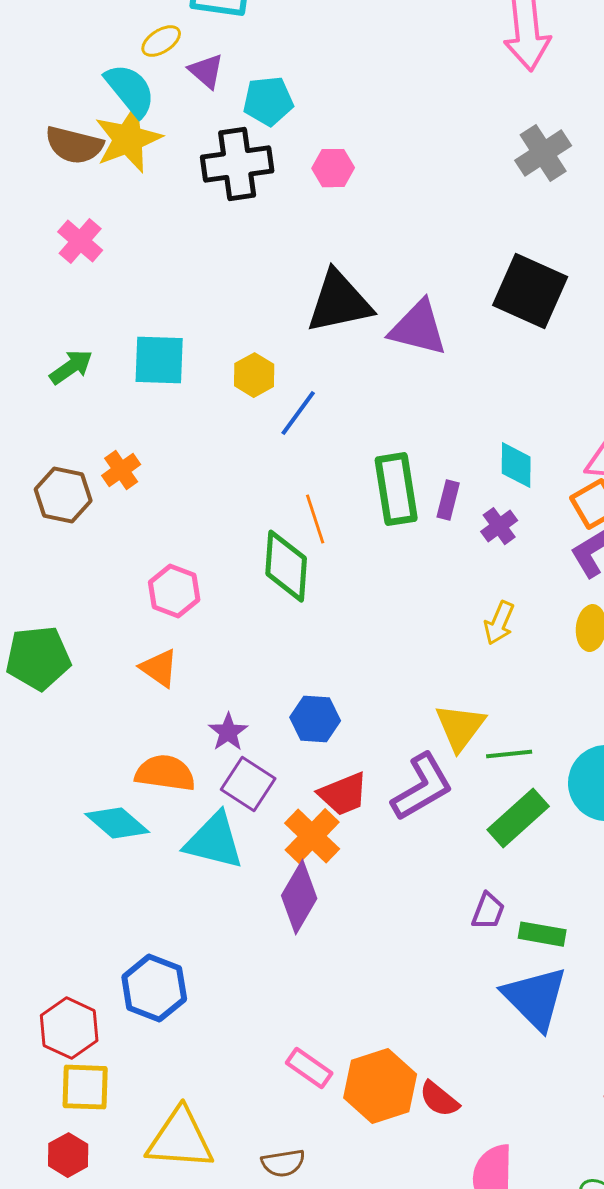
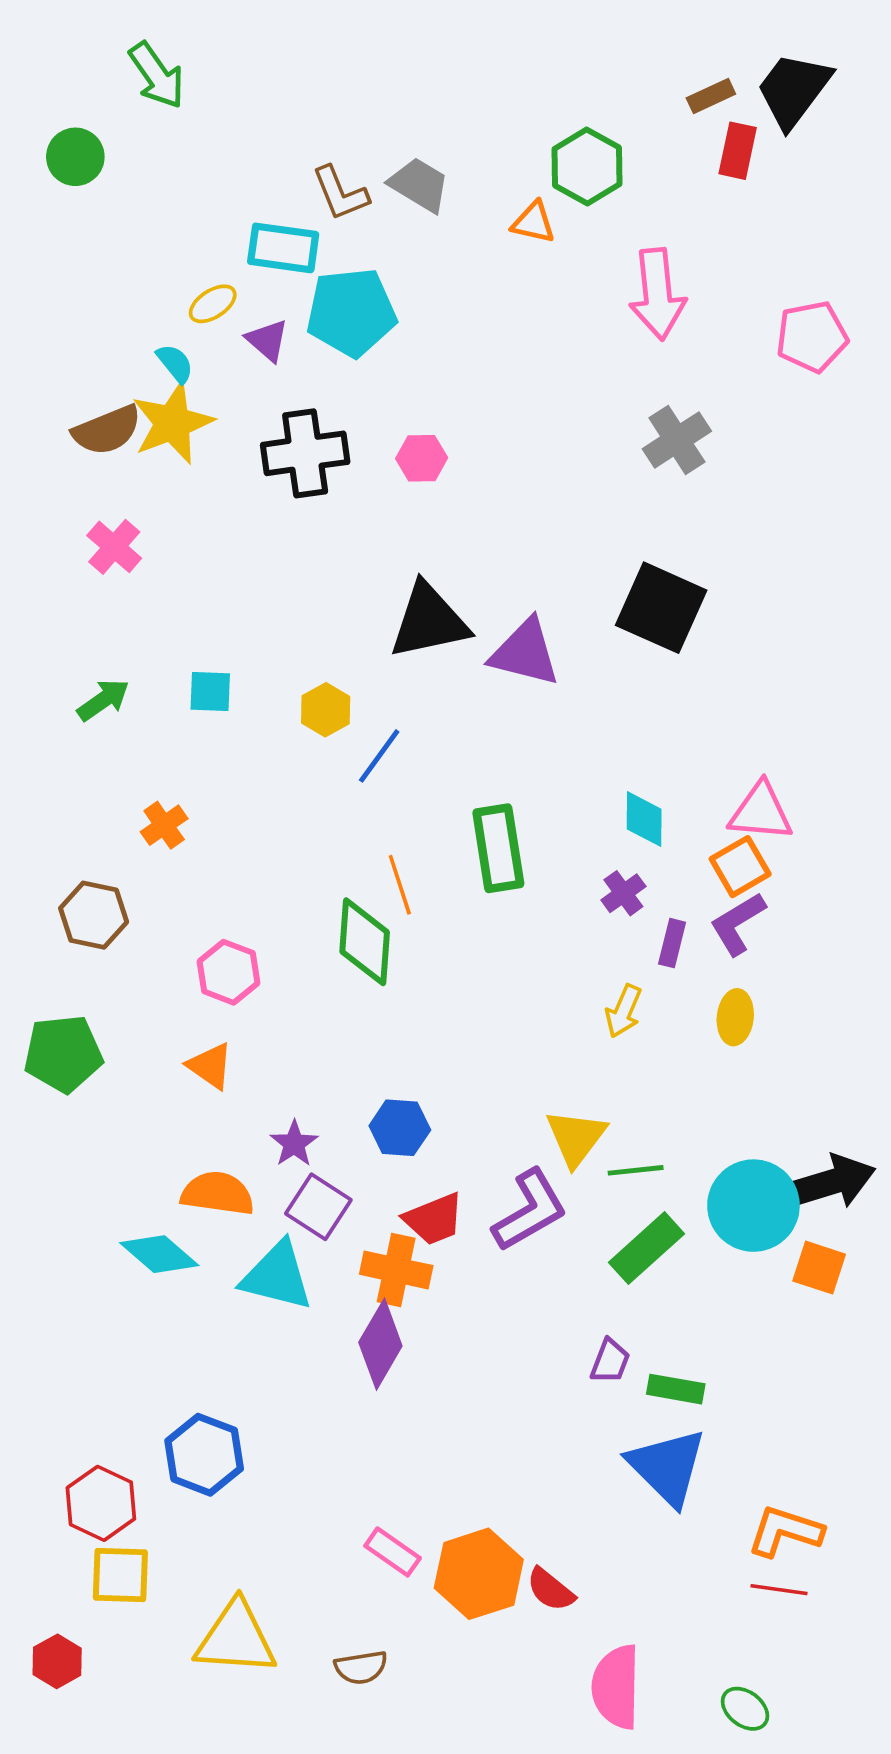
cyan semicircle: (130, 90) -> (175, 363), size x0.6
cyan pentagon: (268, 101) -> (351, 312), moved, size x1.5
brown semicircle: (74, 145) -> (107, 430), turned -36
cyan square: (159, 360) -> (210, 692), size x0.7
brown hexagon: (63, 495) -> (94, 915), moved
purple rectangle: (448, 500) -> (672, 943), moved
orange cross: (312, 836) -> (396, 1270), turned -32
red hexagon: (68, 1155) -> (57, 1661), moved

